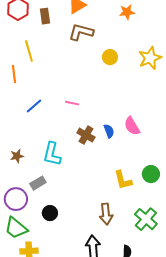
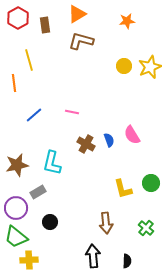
yellow circle: (110, 57) -> (124, 66), moved
brown star: (17, 156) -> (17, 165), size x1.6
green cross: (146, 219) -> (146, 228), size x0.7

